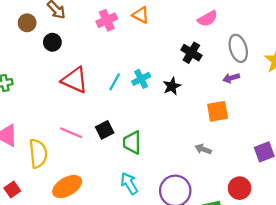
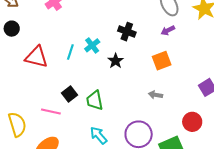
black cross: (191, 53) -> (127, 32), moved
black star: (172, 86) -> (116, 61), moved
pink line: (71, 133) -> (51, 112), moved

